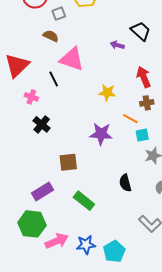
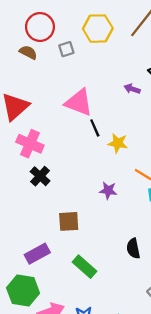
brown semicircle: (51, 36) -> (28, 52), moved
black line: (54, 79) -> (95, 128), moved
pink cross: (31, 97) -> (30, 144), size x1.6
purple star: (101, 134) -> (108, 190), size x0.7

